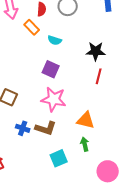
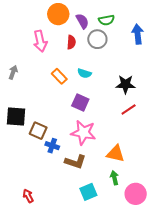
orange rectangle: (32, 27) -> (59, 76), moved
red line: (99, 76) -> (129, 109), turned 42
blue cross: (23, 128) -> (52, 146), moved
pink circle: (108, 171) -> (136, 194), moved

